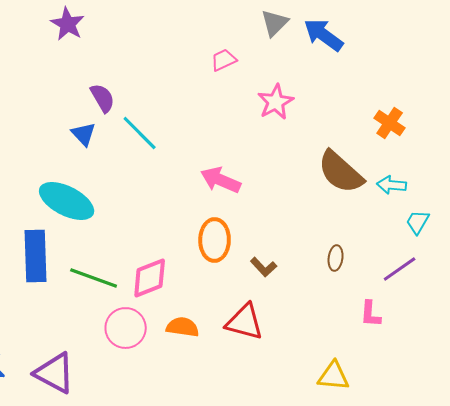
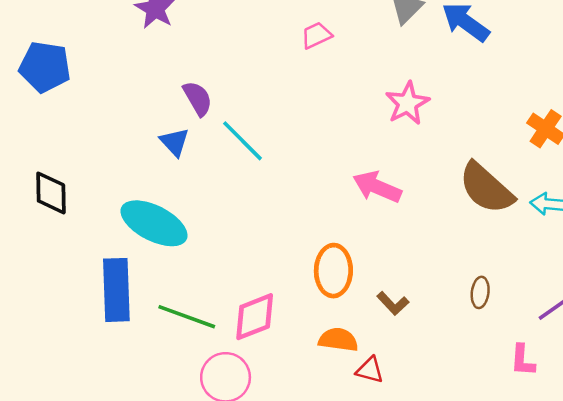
pink trapezoid: (224, 60) -> (316, 35), moved
pink arrow: (221, 180) -> (377, 187), moved
red triangle: (245, 322) -> (370, 370), size x0.6
orange semicircle: (183, 327) -> (338, 340), moved

